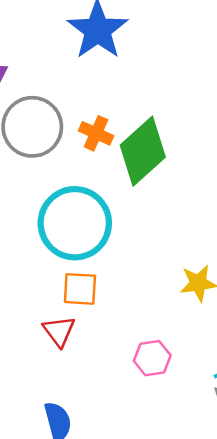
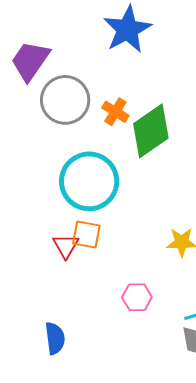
red triangle: (59, 331) -> (66, 246), moved

